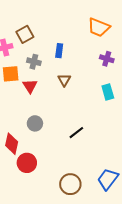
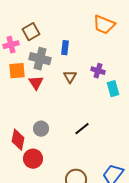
purple cross: (107, 59) -> (98, 71), moved
gray cross: (34, 62) -> (40, 59), size x1.5
gray circle: (35, 123) -> (41, 129), moved

